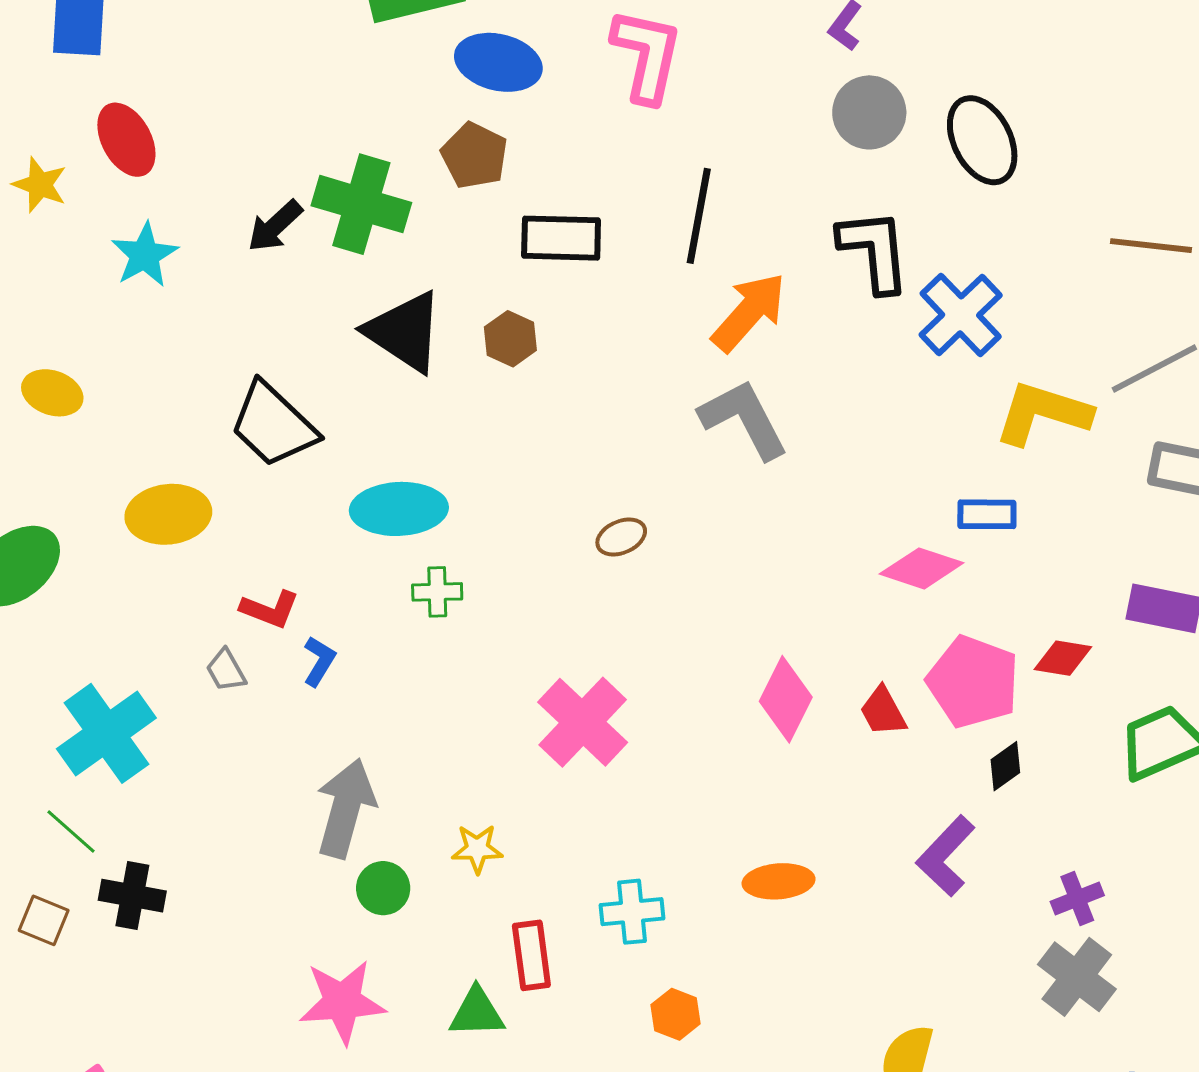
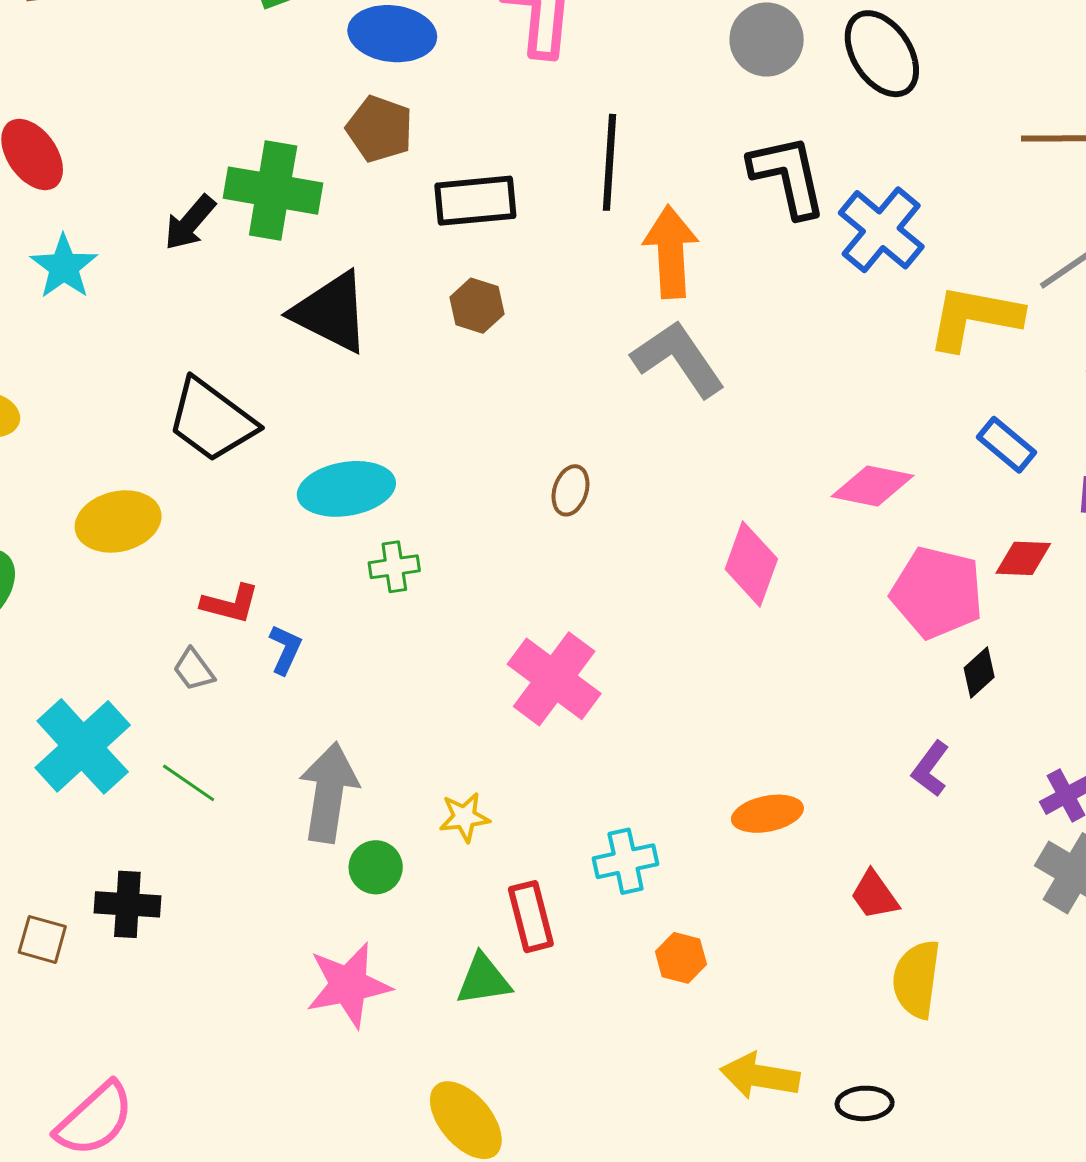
orange arrow: (749, 312) -> (671, 252), turned -38
brown hexagon: (510, 339) -> (477, 306), moved
blue rectangle: (987, 514) -> (1006, 445), moved, turned 46
brown ellipse: (621, 537) -> (570, 490), turned -42
pink diamond: (786, 699) -> (751, 564), moved
red trapezoid: (883, 711) -> (874, 895), moved
green line: (71, 832) -> (189, 783), moved
purple L-shape: (946, 856) -> (930, 769), size x0.7

